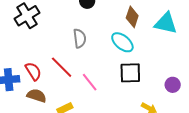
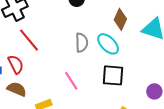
gray semicircle: (80, 38) -> (82, 43), moved
red line: (62, 67) -> (29, 40), moved

